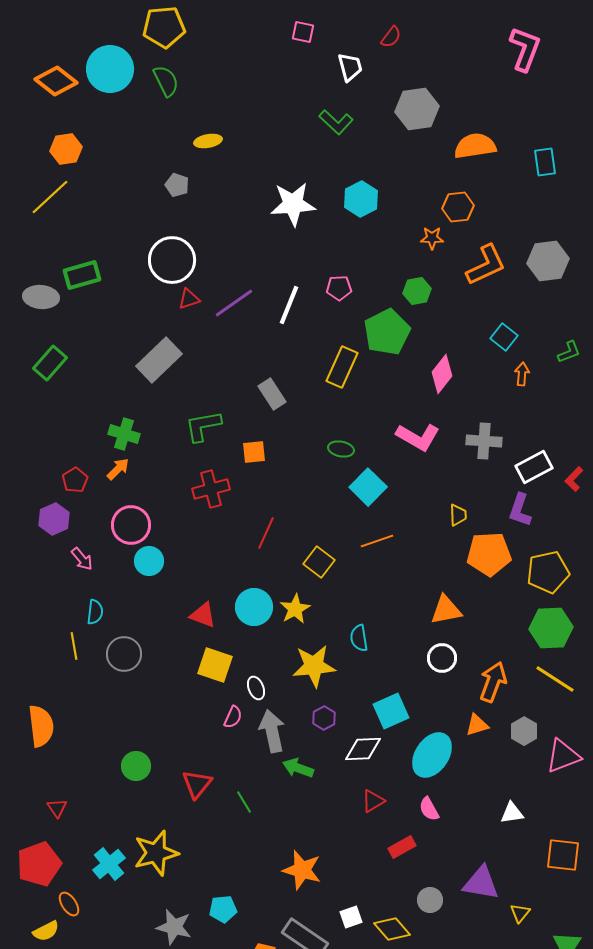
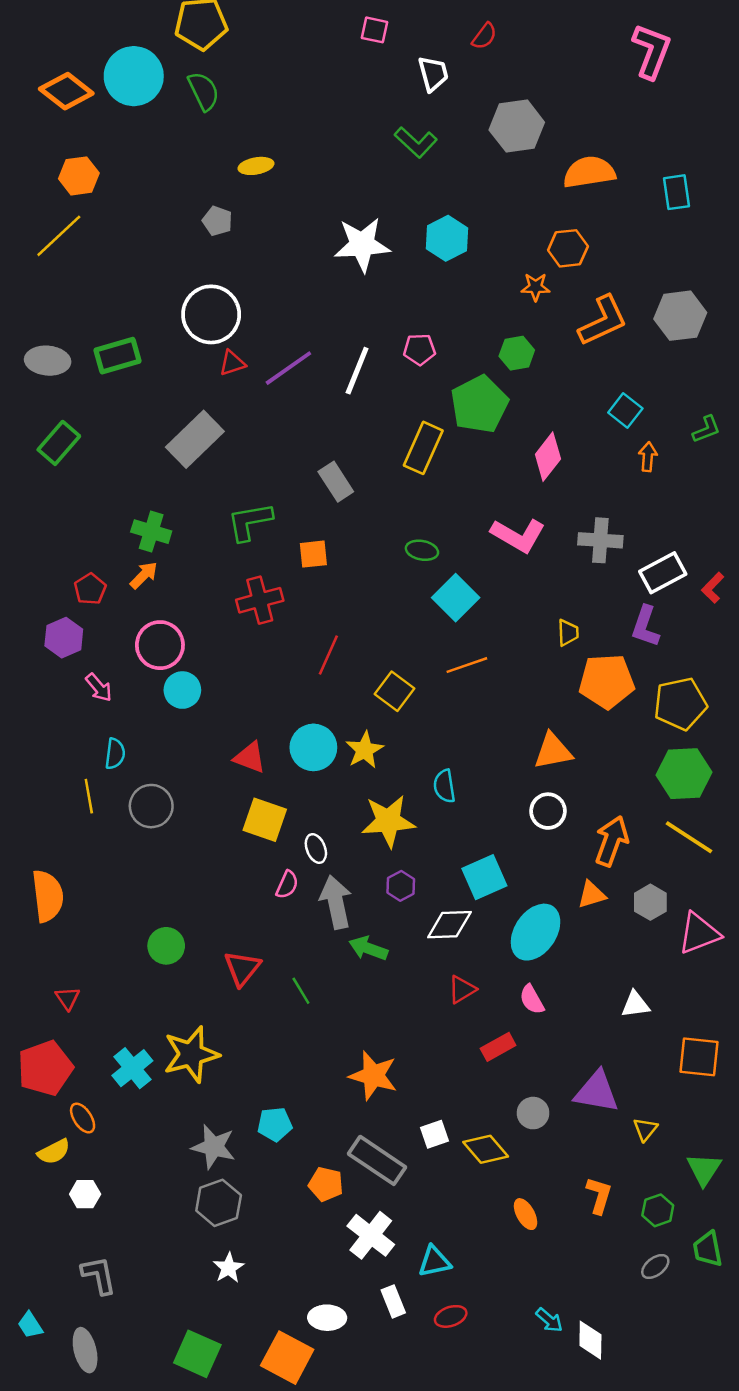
green rectangle: (82, 275) -> (117, 356), moved

